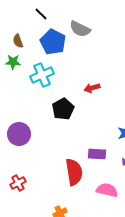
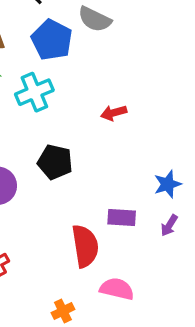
black pentagon: (63, 109) -> (55, 162), moved, turned -30
pink semicircle: (107, 190) -> (117, 289), moved

